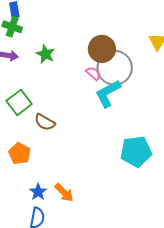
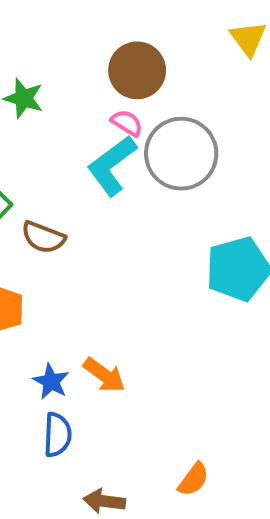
gray circle: (115, 68) -> (181, 154), moved
cyan L-shape: (108, 93) -> (112, 166), moved

